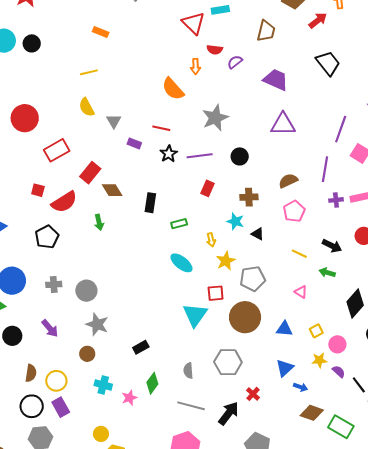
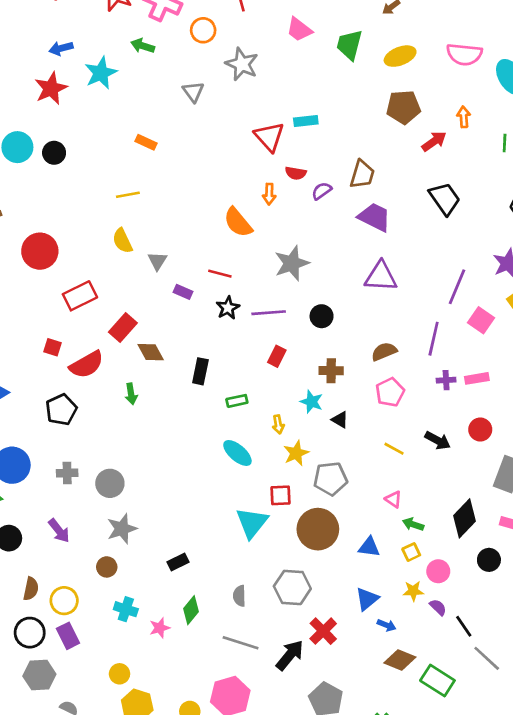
brown trapezoid: (266, 31) -> (362, 174), moved
green arrow: (327, 273) -> (413, 524), moved
gray star: (97, 324) -> (122, 529), turned 30
red cross: (253, 394) -> (323, 631), size x1.5

